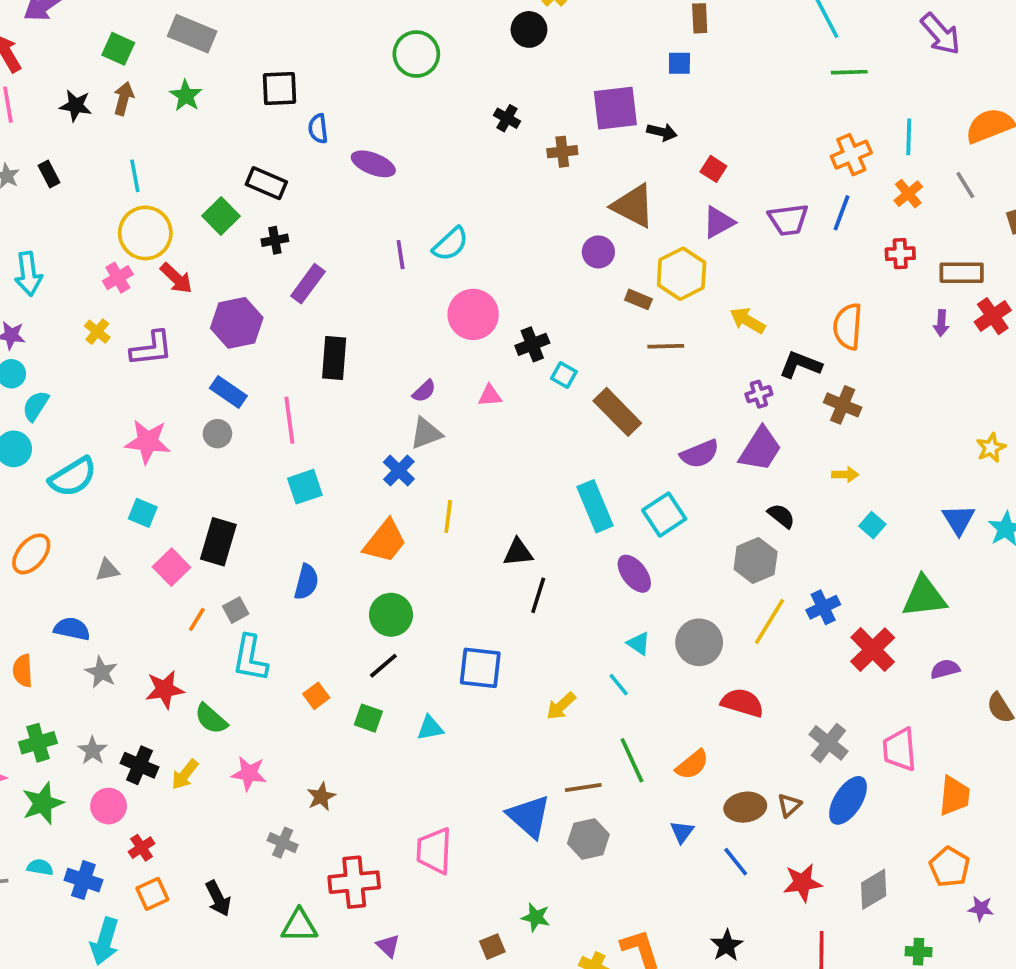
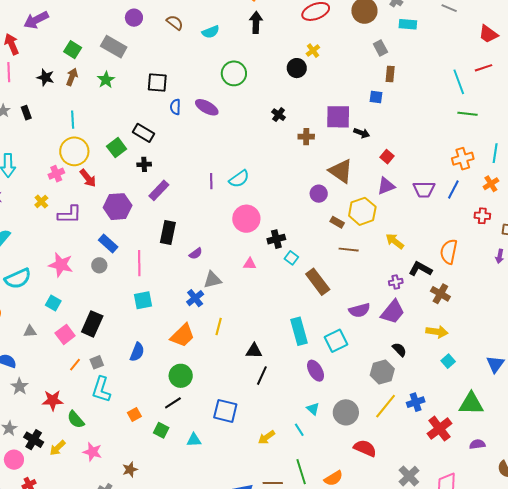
purple ellipse: (373, 164) -> (207, 107), moved
purple semicircle: (424, 391) -> (196, 254), moved
yellow arrow: (845, 475) -> (437, 332), size x1.5

